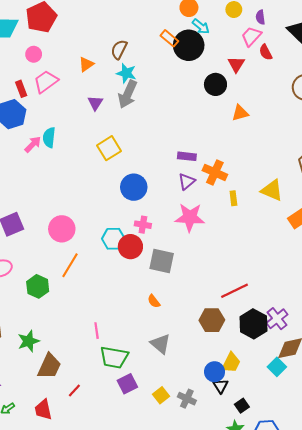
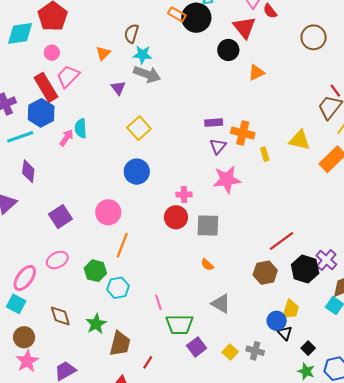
red triangle: (236, 64) -> (244, 27), size x1.4
red rectangle: (21, 89) -> (46, 87), size x1.8
gray arrow: (128, 94) -> (147, 74), turned -84
blue circle: (134, 187) -> (137, 172), moved
cyan hexagon: (113, 239) -> (118, 288), moved

